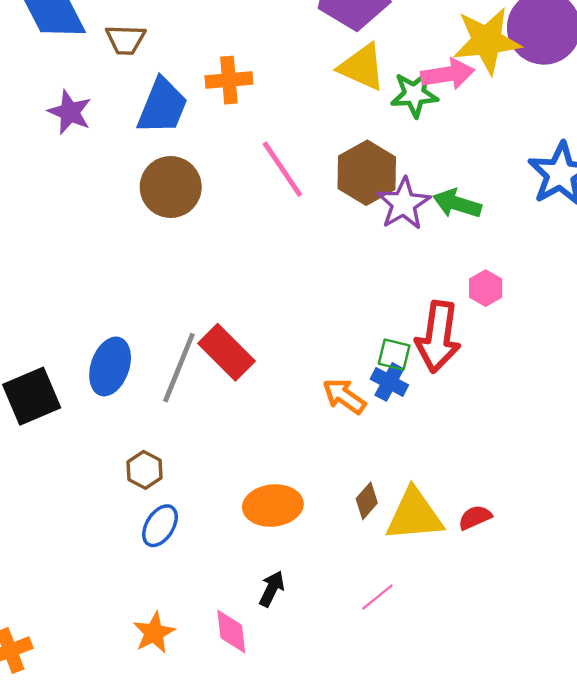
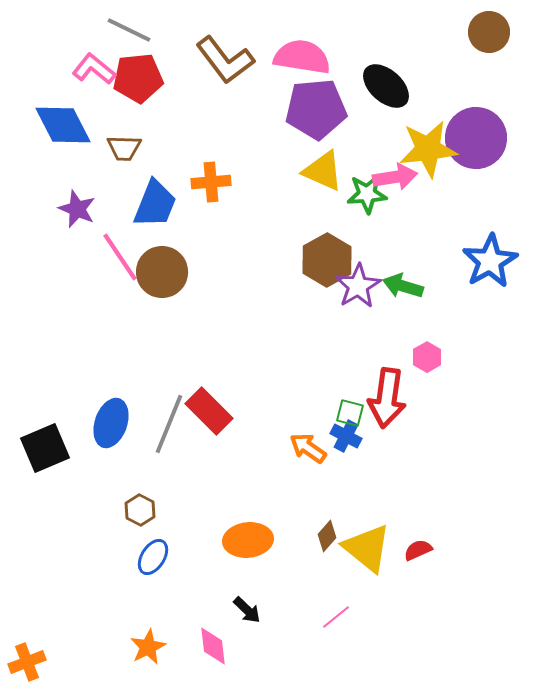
pink line: (282, 169) -> (120, 257), moved
yellow triangle: (414, 515) -> (367, 548), turned 44
black arrow: (272, 589) -> (247, 610), turned 108

